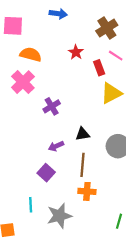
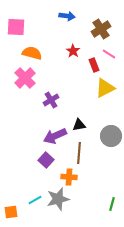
blue arrow: (58, 14) -> (67, 16), moved
purple arrow: (56, 146) -> (55, 136), size x1.6
orange cross: (87, 191) -> (69, 177), moved
cyan line: (31, 205) -> (35, 200), moved, turned 64

